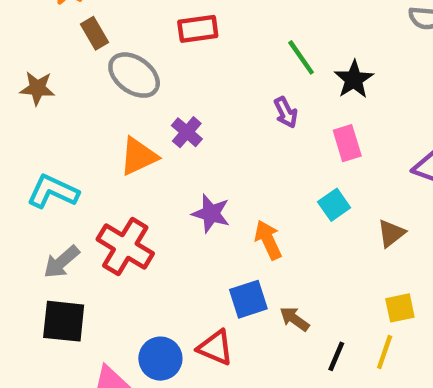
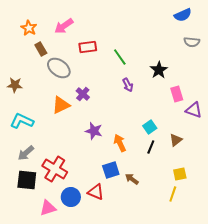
green line: (301, 57) -> (120, 57), moved
brown star: (37, 88) -> (15, 85), moved
pink rectangle: (347, 143) -> (177, 94), moved
red cross: (125, 246) -> (55, 169), moved
black line: (336, 356) -> (151, 147), moved

